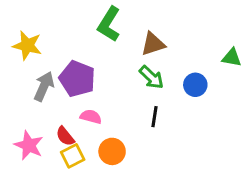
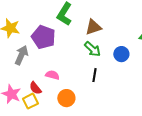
purple pentagon: (77, 79) -> (43, 37), moved
yellow square: (73, 156) -> (30, 101), moved

